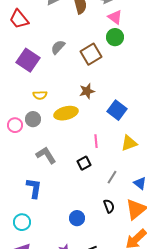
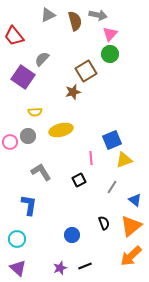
pink triangle: (115, 17) -> (110, 34), turned 35
gray semicircle: (58, 47) -> (42, 59), moved
brown star: (87, 91) -> (73, 92), moved
blue square: (117, 110) -> (112, 140), moved, turned 30
gray line: (112, 177) -> (112, 187), moved

